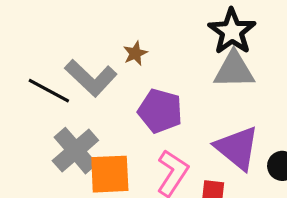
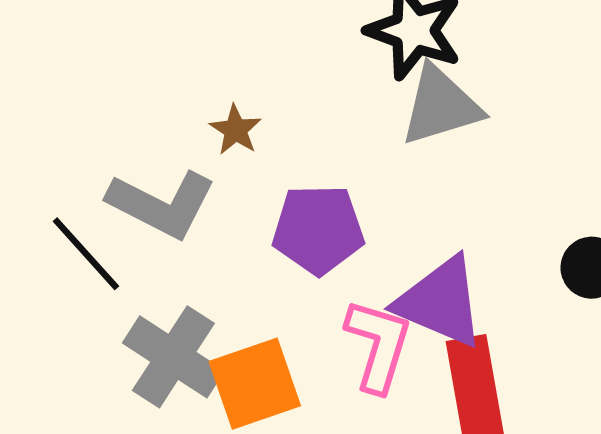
black line: (49, 91) -> (86, 254), turned 36
purple triangle: (237, 148) -> (440, 302), moved

